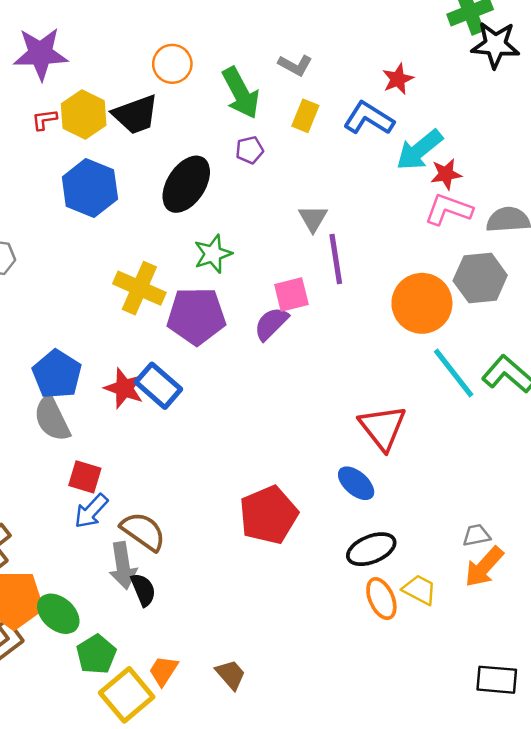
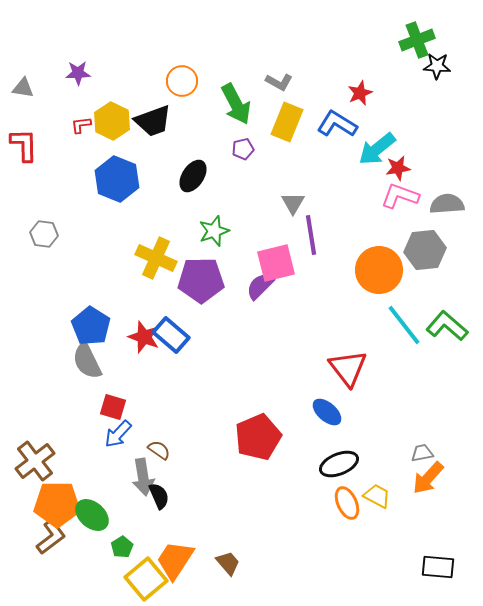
black star: (495, 45) -> (437, 66), size x0.7
purple star: (41, 54) -> (78, 73), size x0.6
yellow rectangle: (305, 116) -> (287, 122), size x1.5
black ellipse: (186, 184) -> (193, 176), size x0.7
pink square: (291, 294) -> (276, 263), size x1.4
brown semicircle: (143, 531) -> (159, 450), size x0.6
green pentagon: (96, 654) -> (122, 547), size x0.7
orange trapezoid: (163, 671) -> (175, 560), size x1.6

